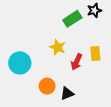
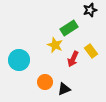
green rectangle: (72, 19) -> (69, 28), moved
yellow rectangle: (95, 54) -> (91, 51), turned -32

